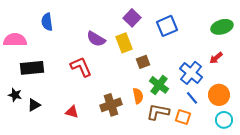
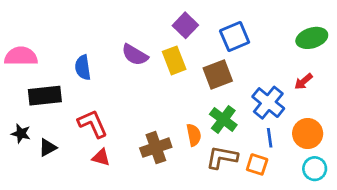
blue semicircle: (47, 22) -> (83, 67), moved
brown square: (143, 62) -> (218, 74), moved, size x1.5
red L-shape: (81, 67) -> (93, 124), moved
blue line: (192, 98) -> (270, 138), turned 32

